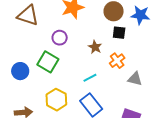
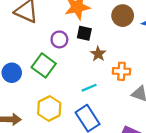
black square: (119, 33) -> (84, 33), moved
orange cross: (117, 61) -> (121, 71), turned 35

